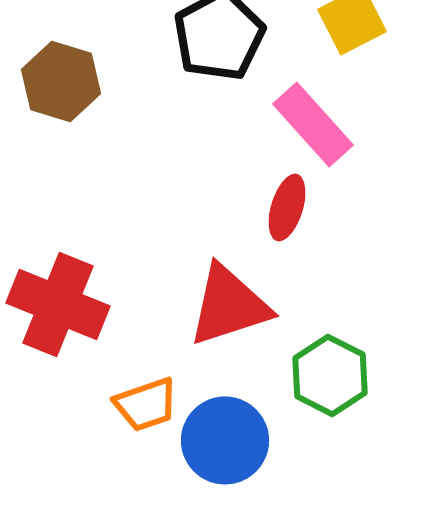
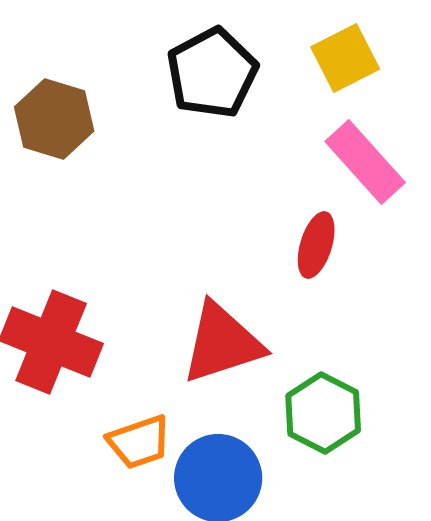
pink rectangle: (313, 124) -> (365, 162), moved
red ellipse: (287, 207) -> (316, 245), moved

